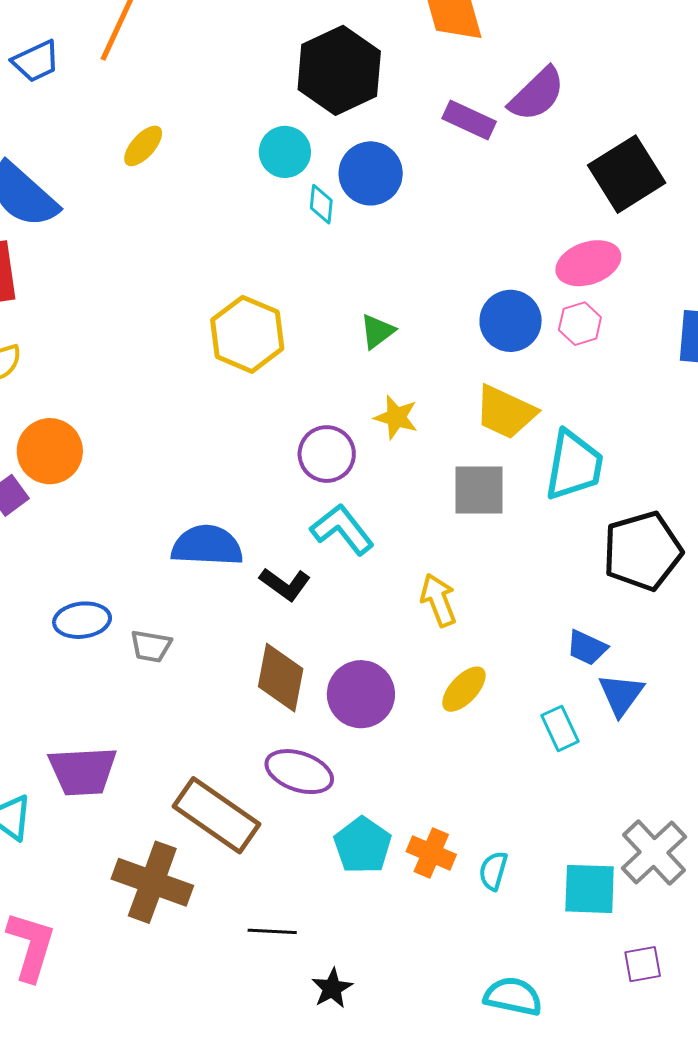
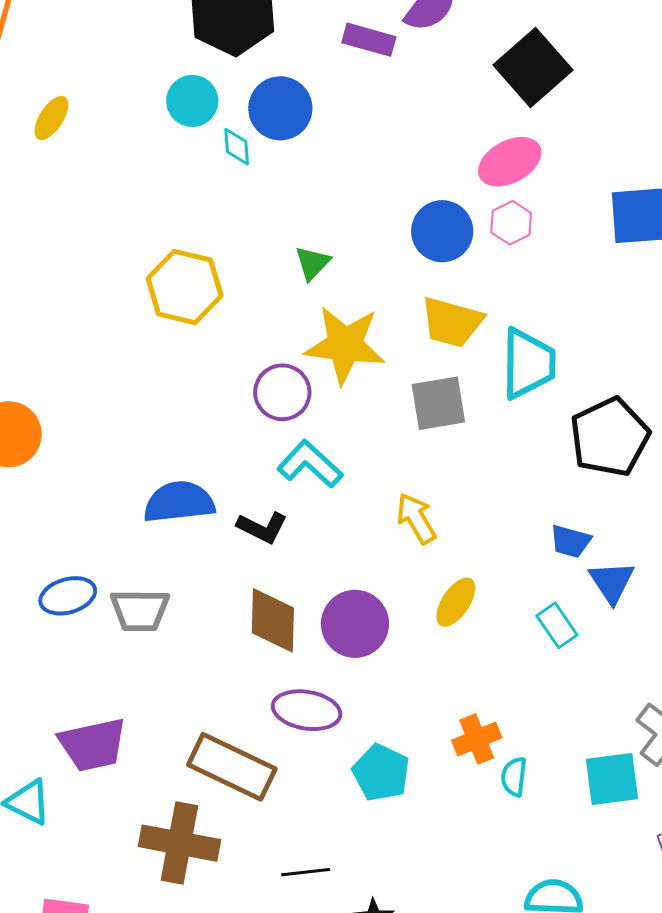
yellow star: (396, 417) -> (345, 345), size x1.8
gray trapezoid: (151, 646) -> (140, 610), size x1.4
orange cross: (431, 853) -> (477, 739), moved, turned -36

